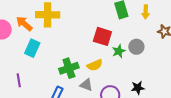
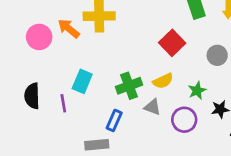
red square: (102, 36) -> (172, 43), turned 30
cyan rectangle: (32, 48) -> (82, 81), moved
green star: (119, 51) -> (197, 91), moved

